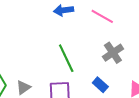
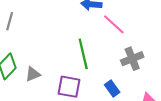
pink line: (102, 16) -> (114, 24), moved

